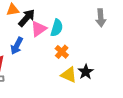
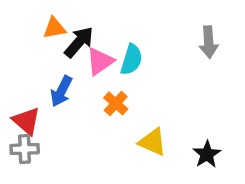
orange cross: (62, 52) -> (116, 103), moved
black star: (86, 72) -> (207, 154), moved

